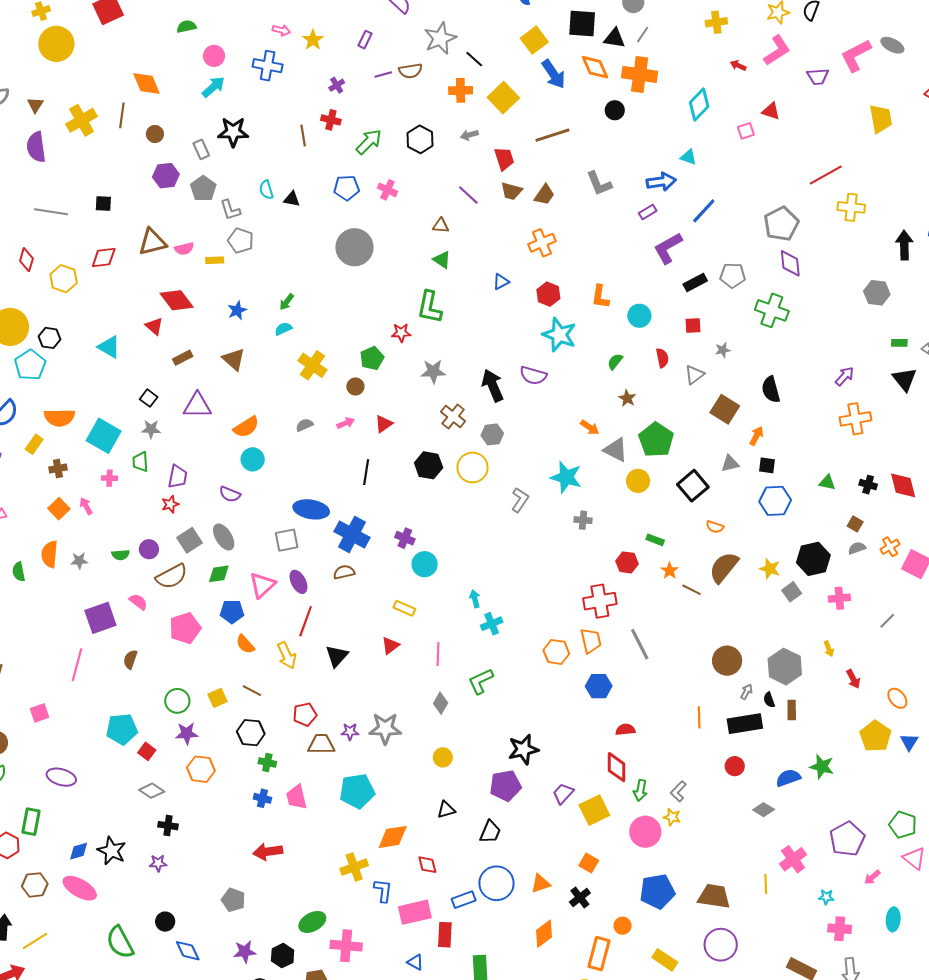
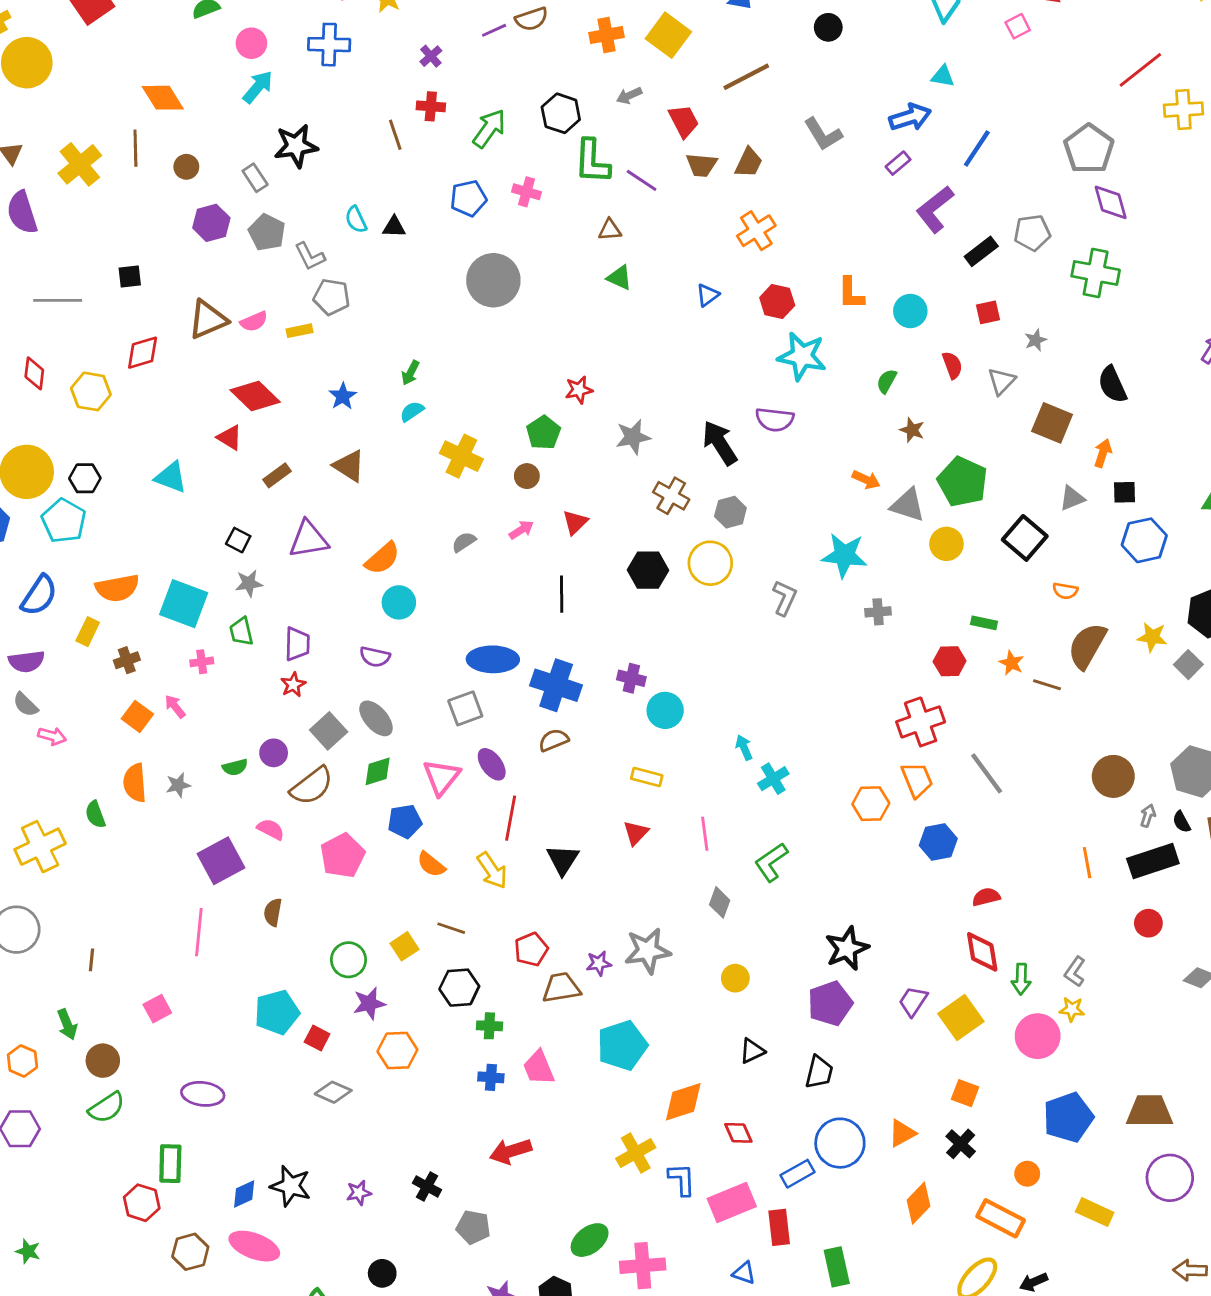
green L-shape: (430, 307) -> (592, 161), moved
black cross: (168, 826) -> (427, 1186), moved, turned 30
orange rectangle: (599, 954) -> (1001, 1218), turned -68

